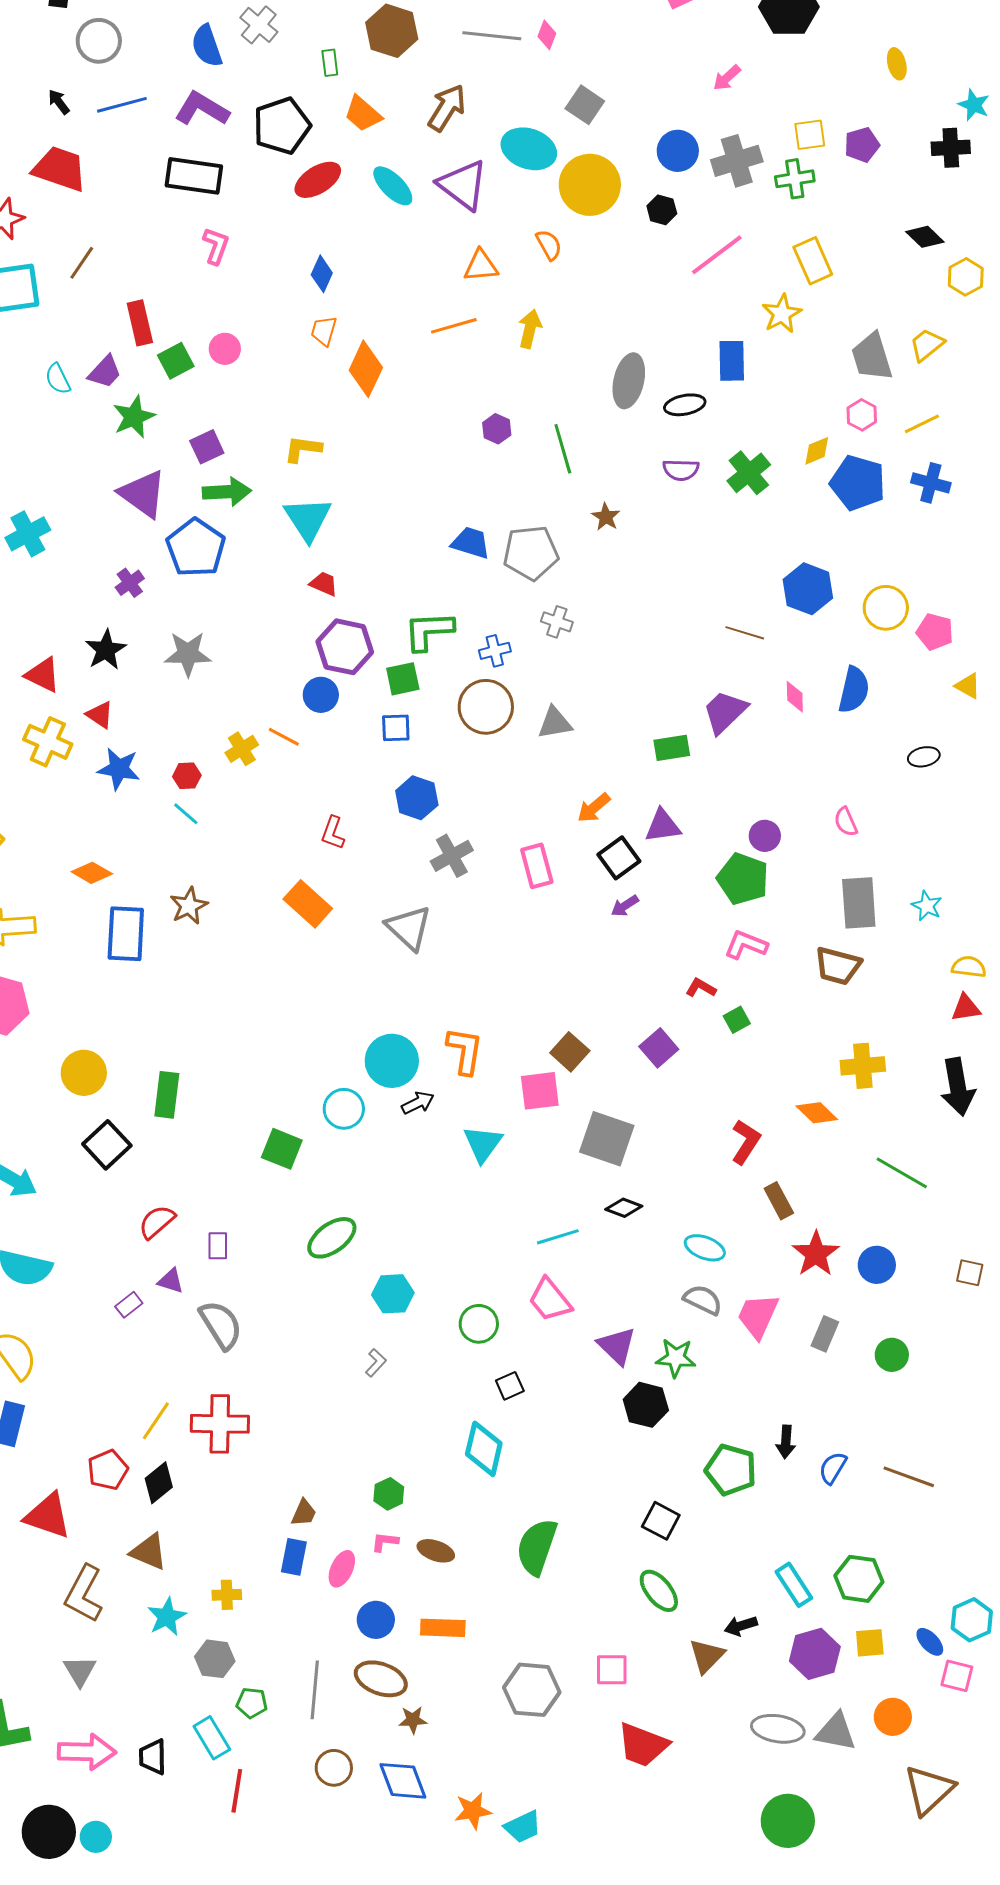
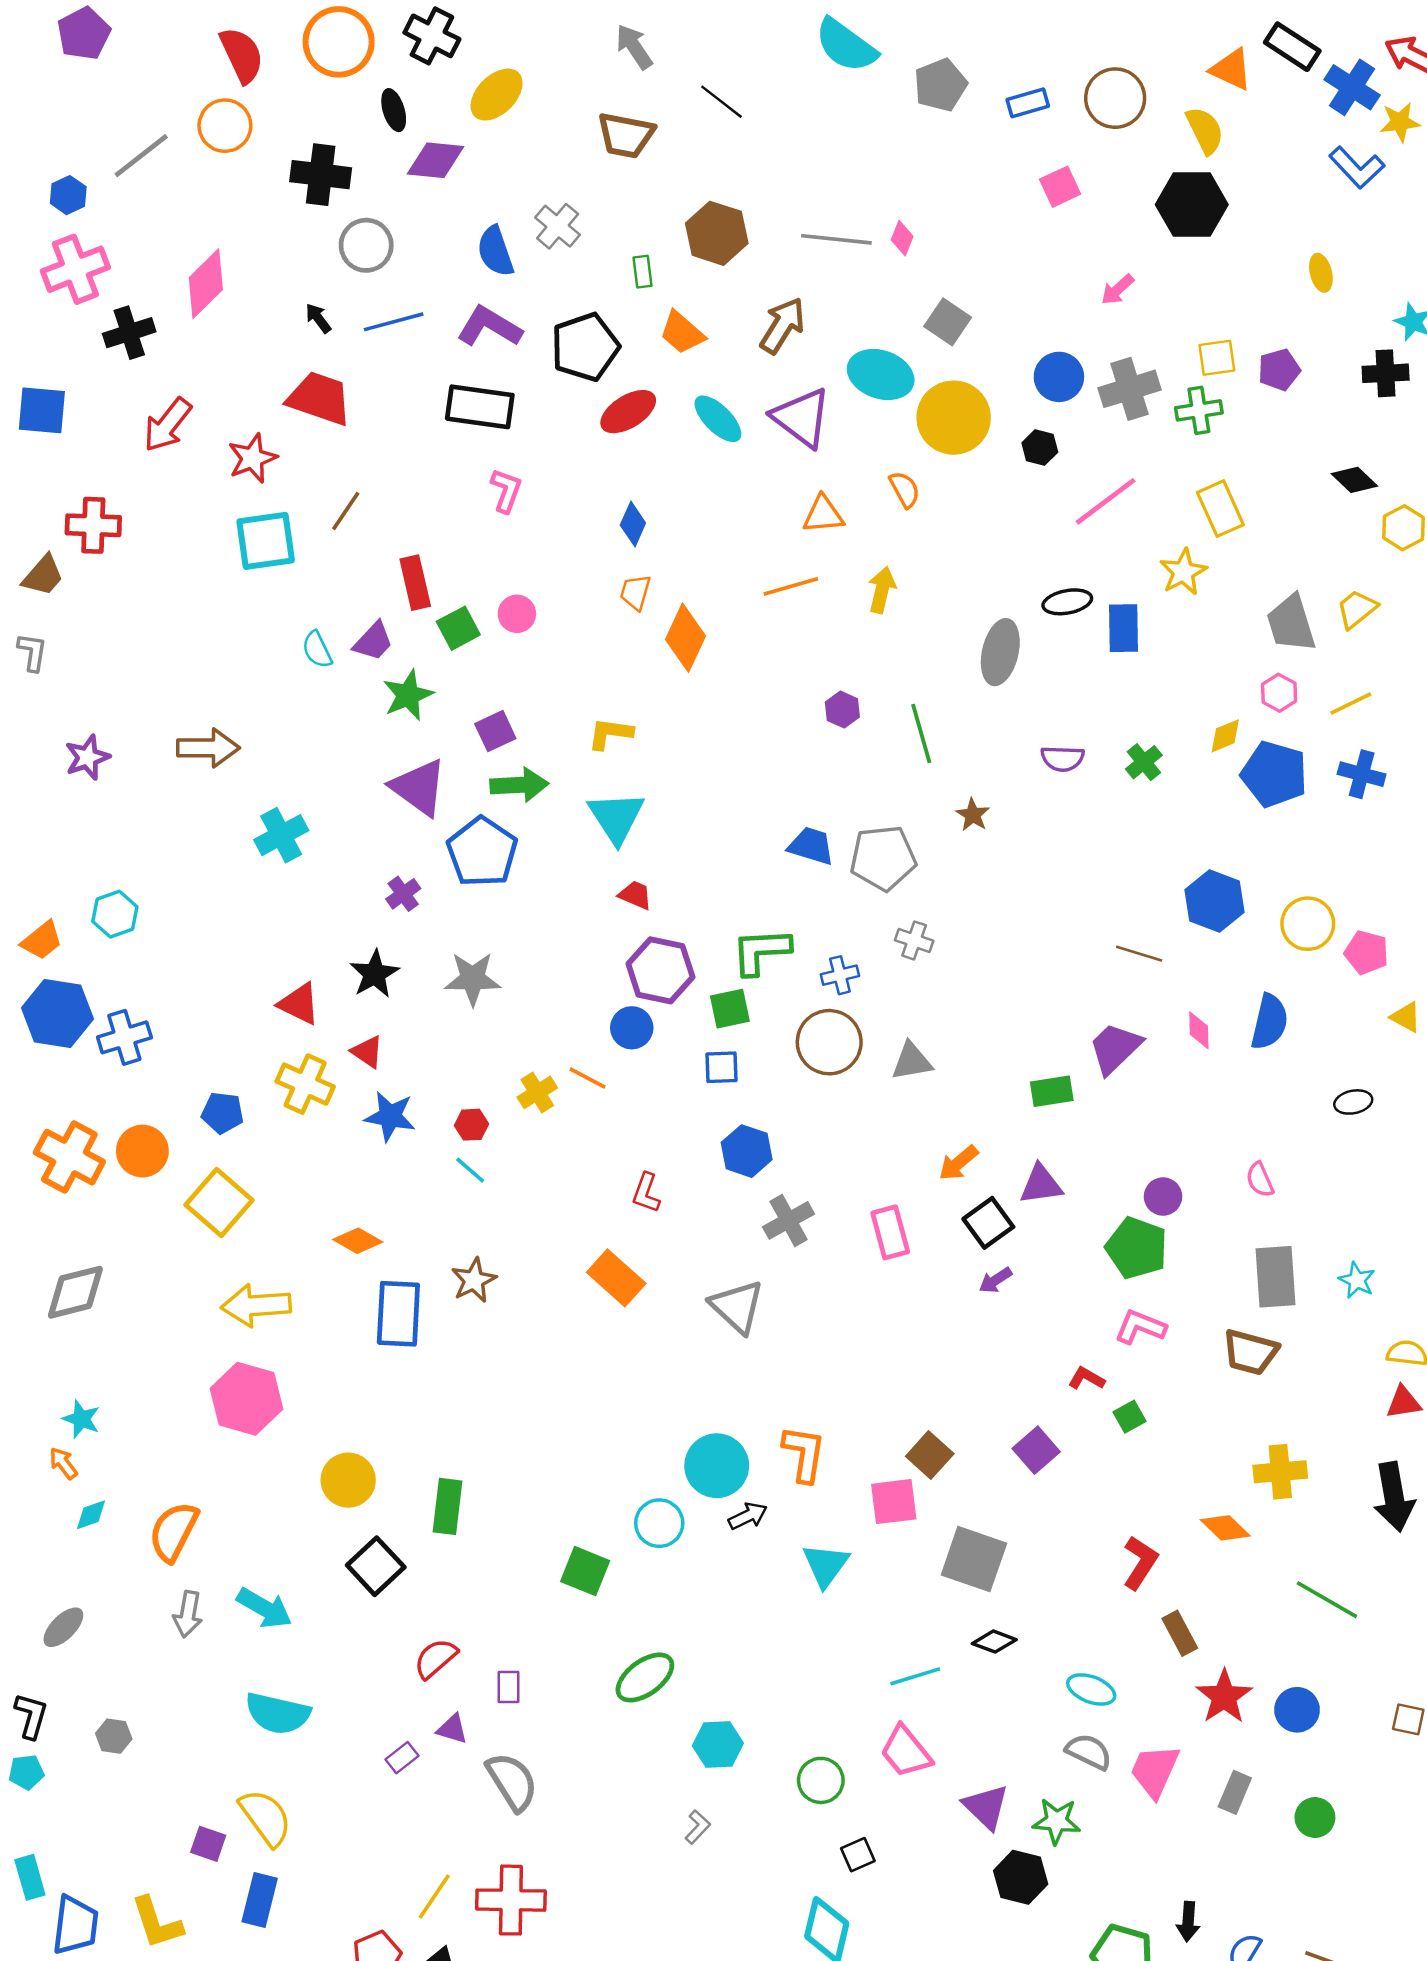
black ellipse: (685, 405) -> (1067, 602), moved
green cross: (749, 473) -> (1144, 762), size x0.7

